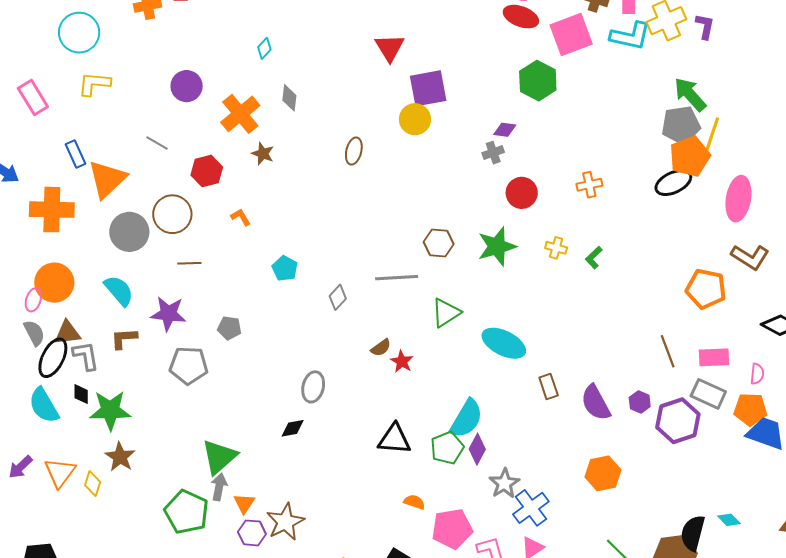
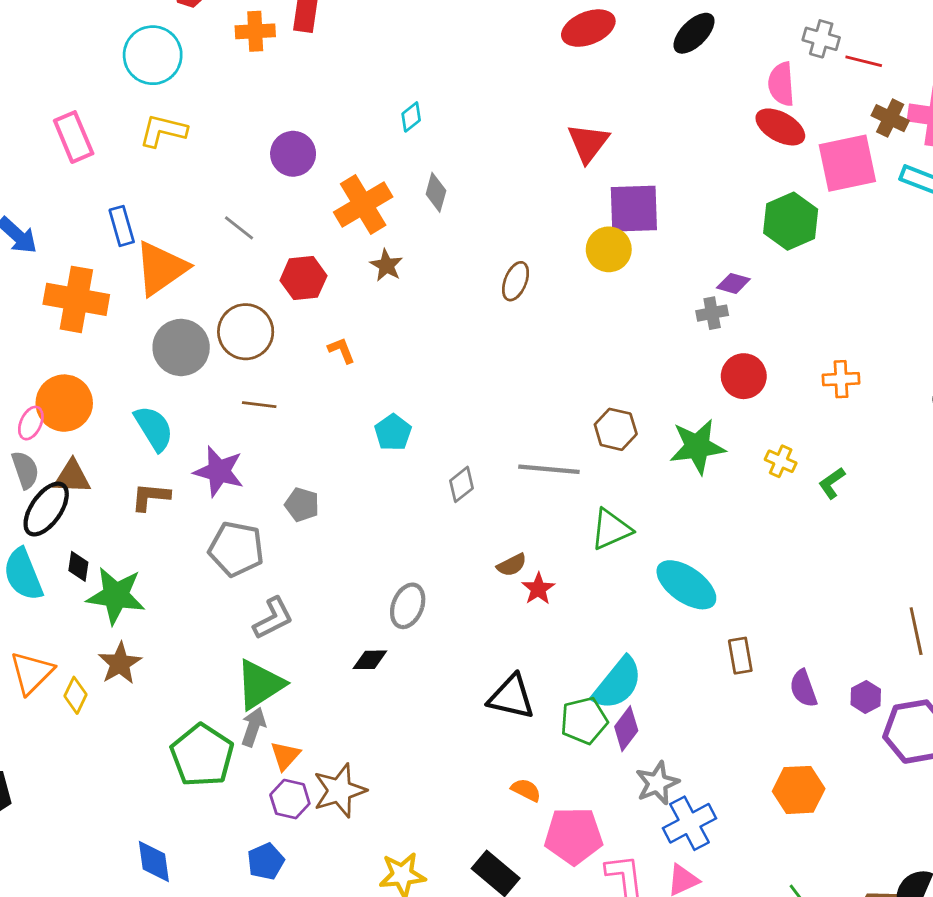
gray L-shape: (86, 356) -> (273, 618), moved, turned 64
purple semicircle: (596, 403) -> (803, 689), size x0.7

